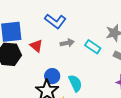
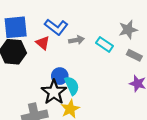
blue L-shape: (55, 21) -> (56, 27), moved
cyan semicircle: (75, 83) -> (72, 86), moved

